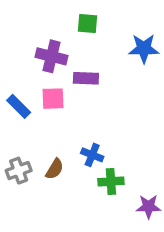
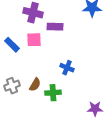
blue cross: (92, 155) -> (67, 68), moved
green cross: (111, 181) -> (53, 93), moved

